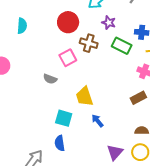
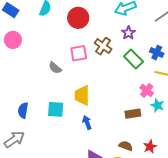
red circle: (68, 22) -> (78, 18), moved
cyan square: (64, 118) -> (56, 109), turned -30
blue semicircle: (60, 143) -> (23, 110), moved

